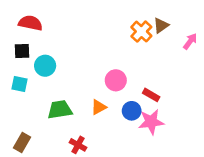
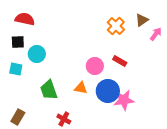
brown triangle: (161, 25) -> (142, 20), moved
red rectangle: (151, 95) -> (120, 61), moved
orange triangle: (99, 107) -> (81, 88), turned 40
green trapezoid: (60, 110) -> (49, 90), turned -100
blue circle: (132, 111) -> (108, 91), size x1.5

